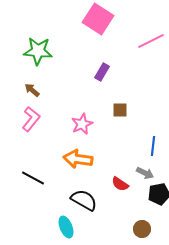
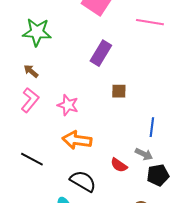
pink line: (151, 41) -> (150, 22), turned 36
purple rectangle: (102, 72) -> (101, 53), size x1.4
pink star: (82, 124) -> (68, 105), moved, turned -30

